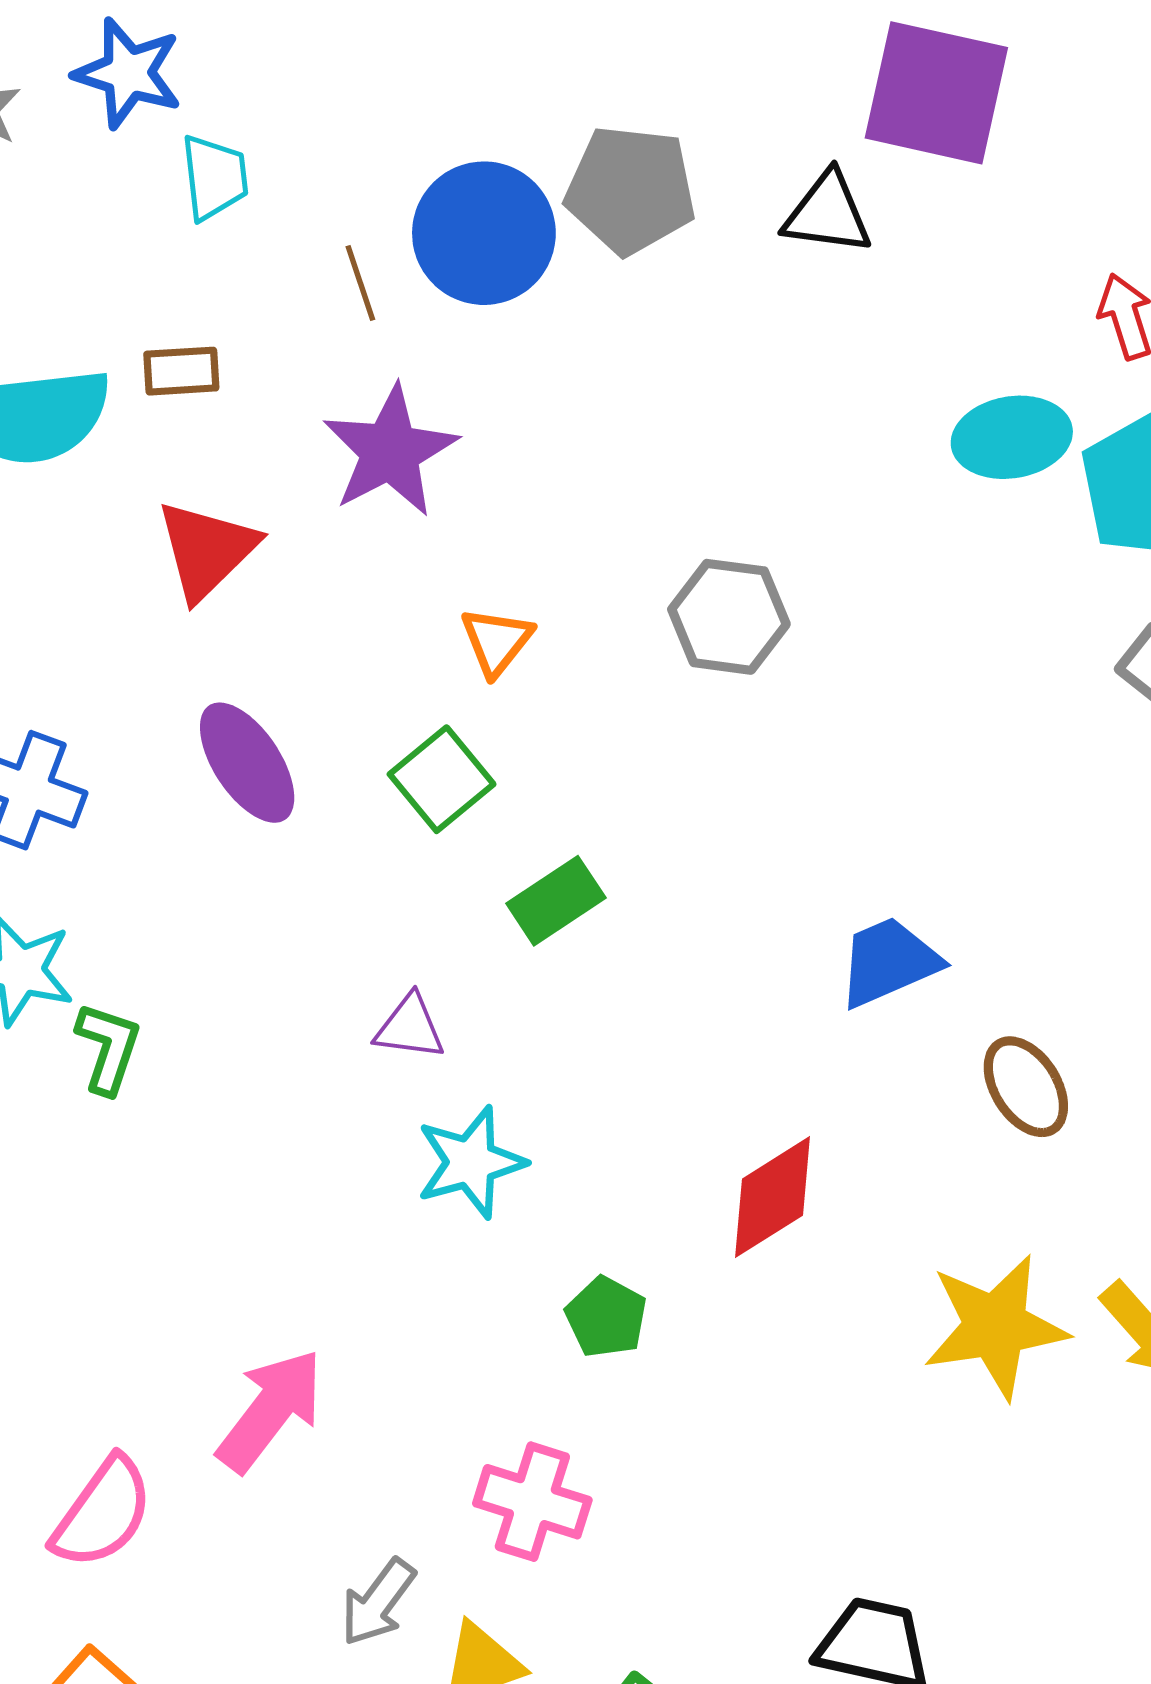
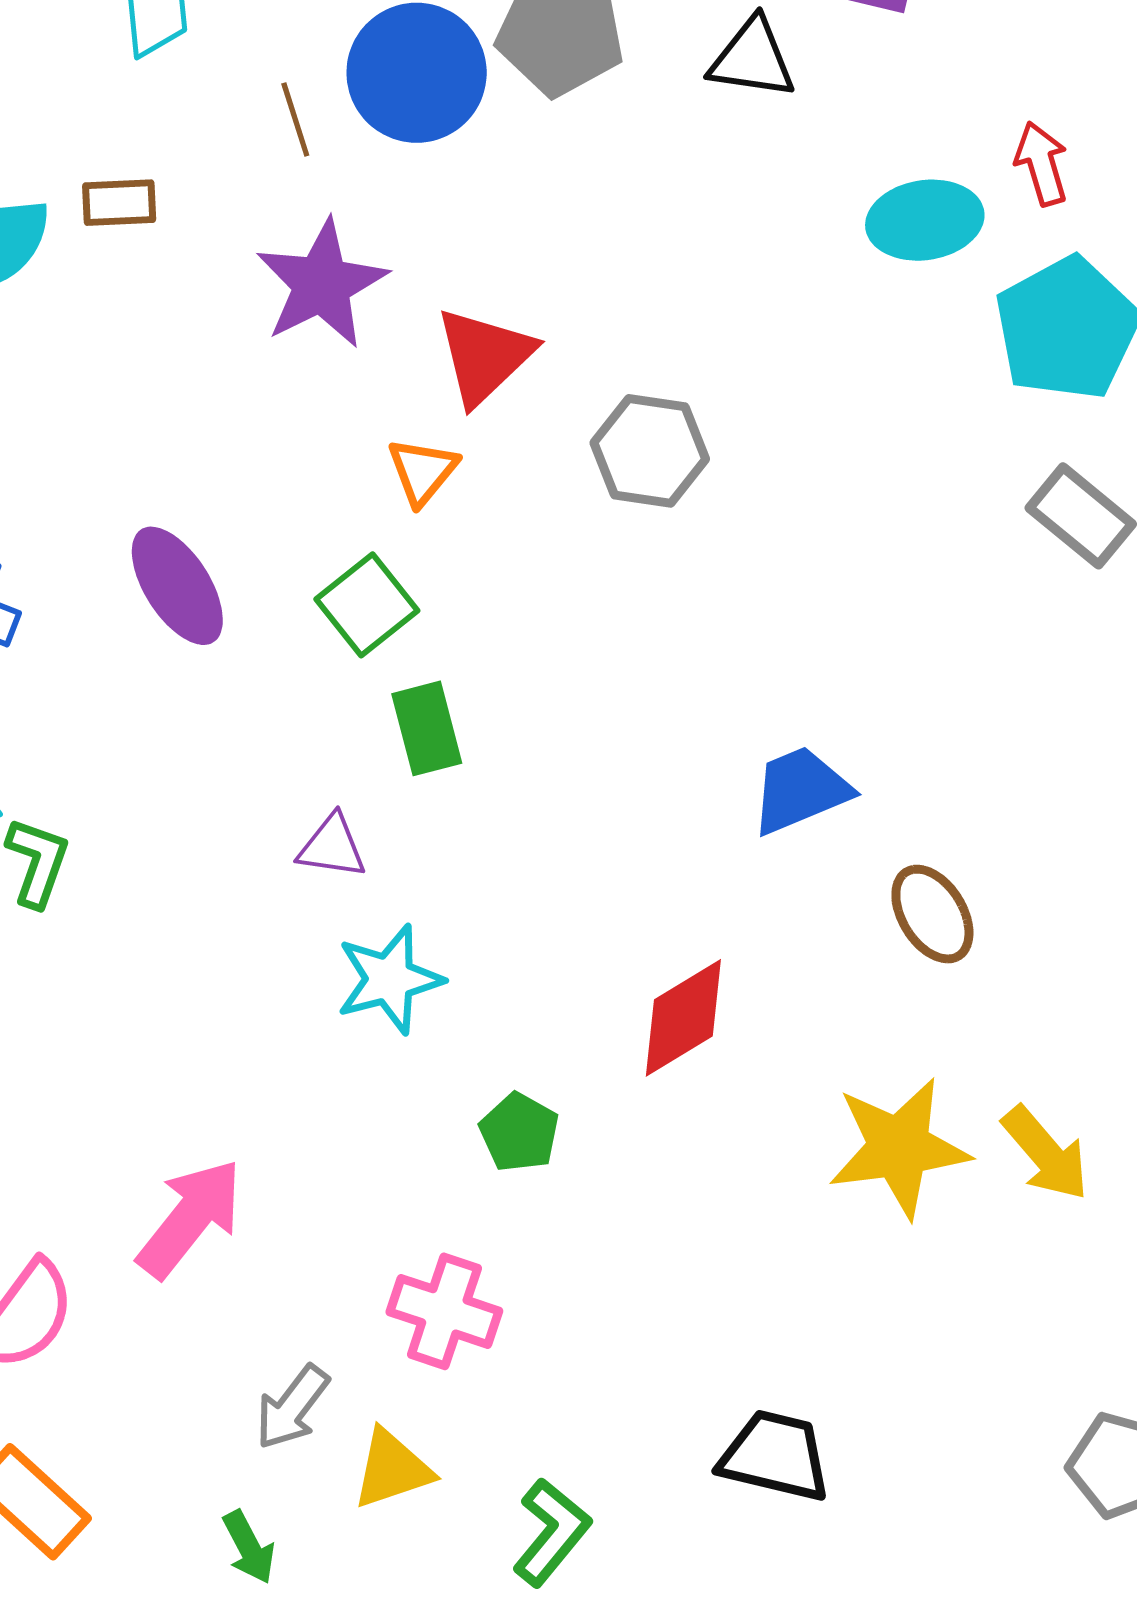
cyan ellipse: (1012, 437) -> (925, 220), moved
red triangle: (207, 550) -> (484, 356), moved
green rectangle: (556, 901) -> (427, 728), moved, turned -72

